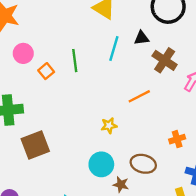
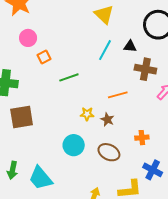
brown cross: (165, 60) -> (145, 69), turned -35
green line: (75, 61) -> (69, 77), moved, turned 66
brown star: (121, 185) -> (107, 119), moved

